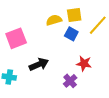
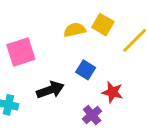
yellow square: (74, 15) -> (103, 25), turned 35
blue square: (71, 34) -> (86, 70), moved

